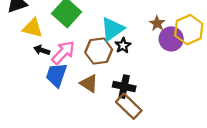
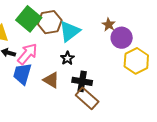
yellow hexagon: (189, 30) -> (136, 61), moved
black star: (123, 45) -> (67, 58), moved
brown hexagon: (99, 51) -> (50, 22), moved

